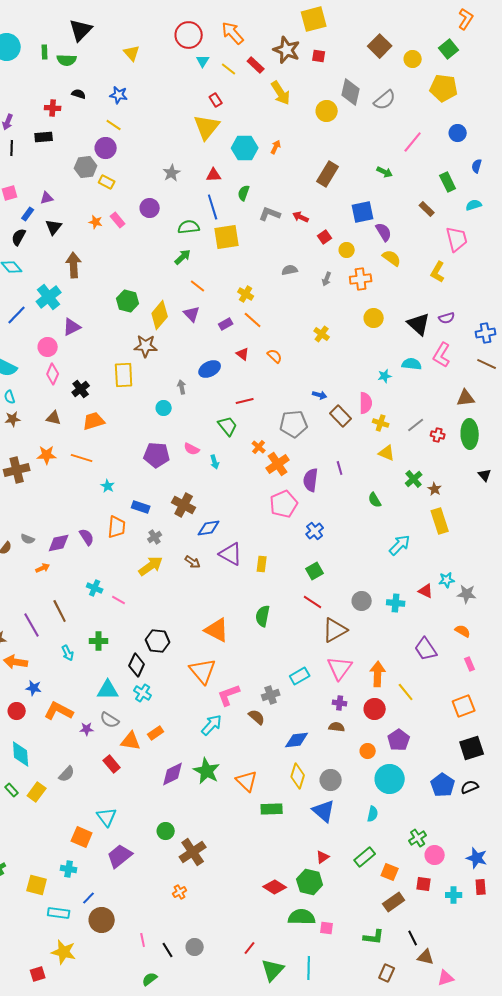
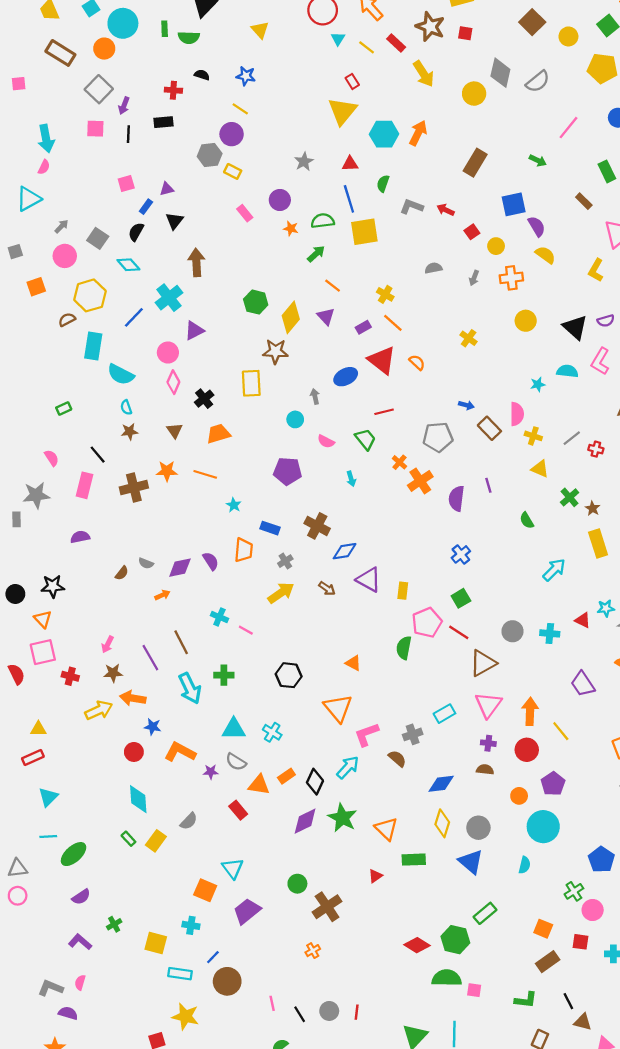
orange arrow: (276, 147) -> (418, 133), size x1.6
orange star: (96, 222) -> (291, 229), moved
red triangle: (243, 354) -> (382, 360), size x2.0
brown triangle: (54, 418) -> (174, 430), turned 42
pink semicircle: (192, 449) -> (326, 441), moved
pink pentagon: (284, 504) -> (427, 622), moved
orange triangle: (217, 630) -> (353, 663), size x0.6
cyan arrow: (68, 653) -> (190, 688), size x1.8
black diamond: (137, 665) -> (315, 782), moved
blue pentagon: (443, 785) -> (601, 860), moved
red triangle: (323, 857) -> (375, 876), moved
green rectangle: (365, 857) -> (485, 913), moved
red line: (250, 948) -> (357, 1012), moved, turned -32

